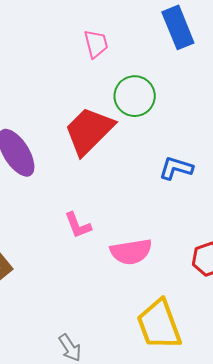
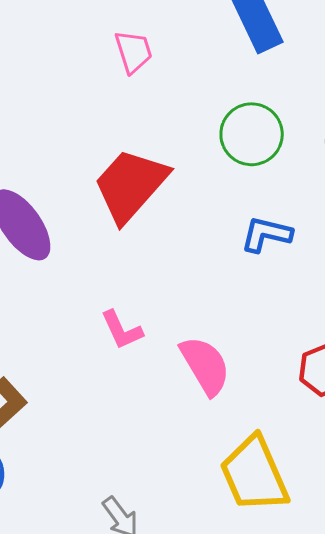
green circle: (135, 96) -> (252, 134), moved
pink semicircle: (131, 252) -> (205, 366), turned -108

